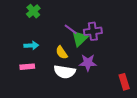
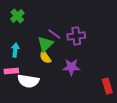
green triangle: (80, 38) -> (45, 44), moved
cyan arrow: (31, 45) -> (15, 50), turned -80
white semicircle: (65, 72) -> (28, 81), moved

